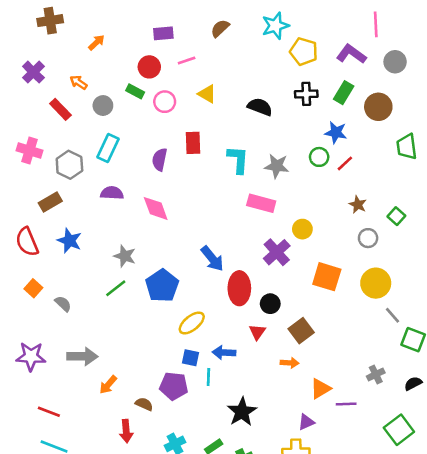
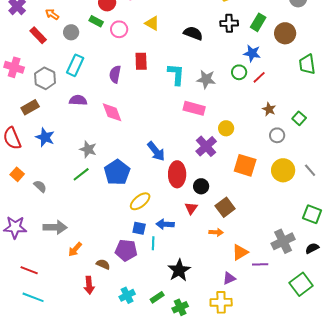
gray line: (392, 315) -> (310, 170), moved
gray cross: (376, 374) -> (283, 241), size x1.6

